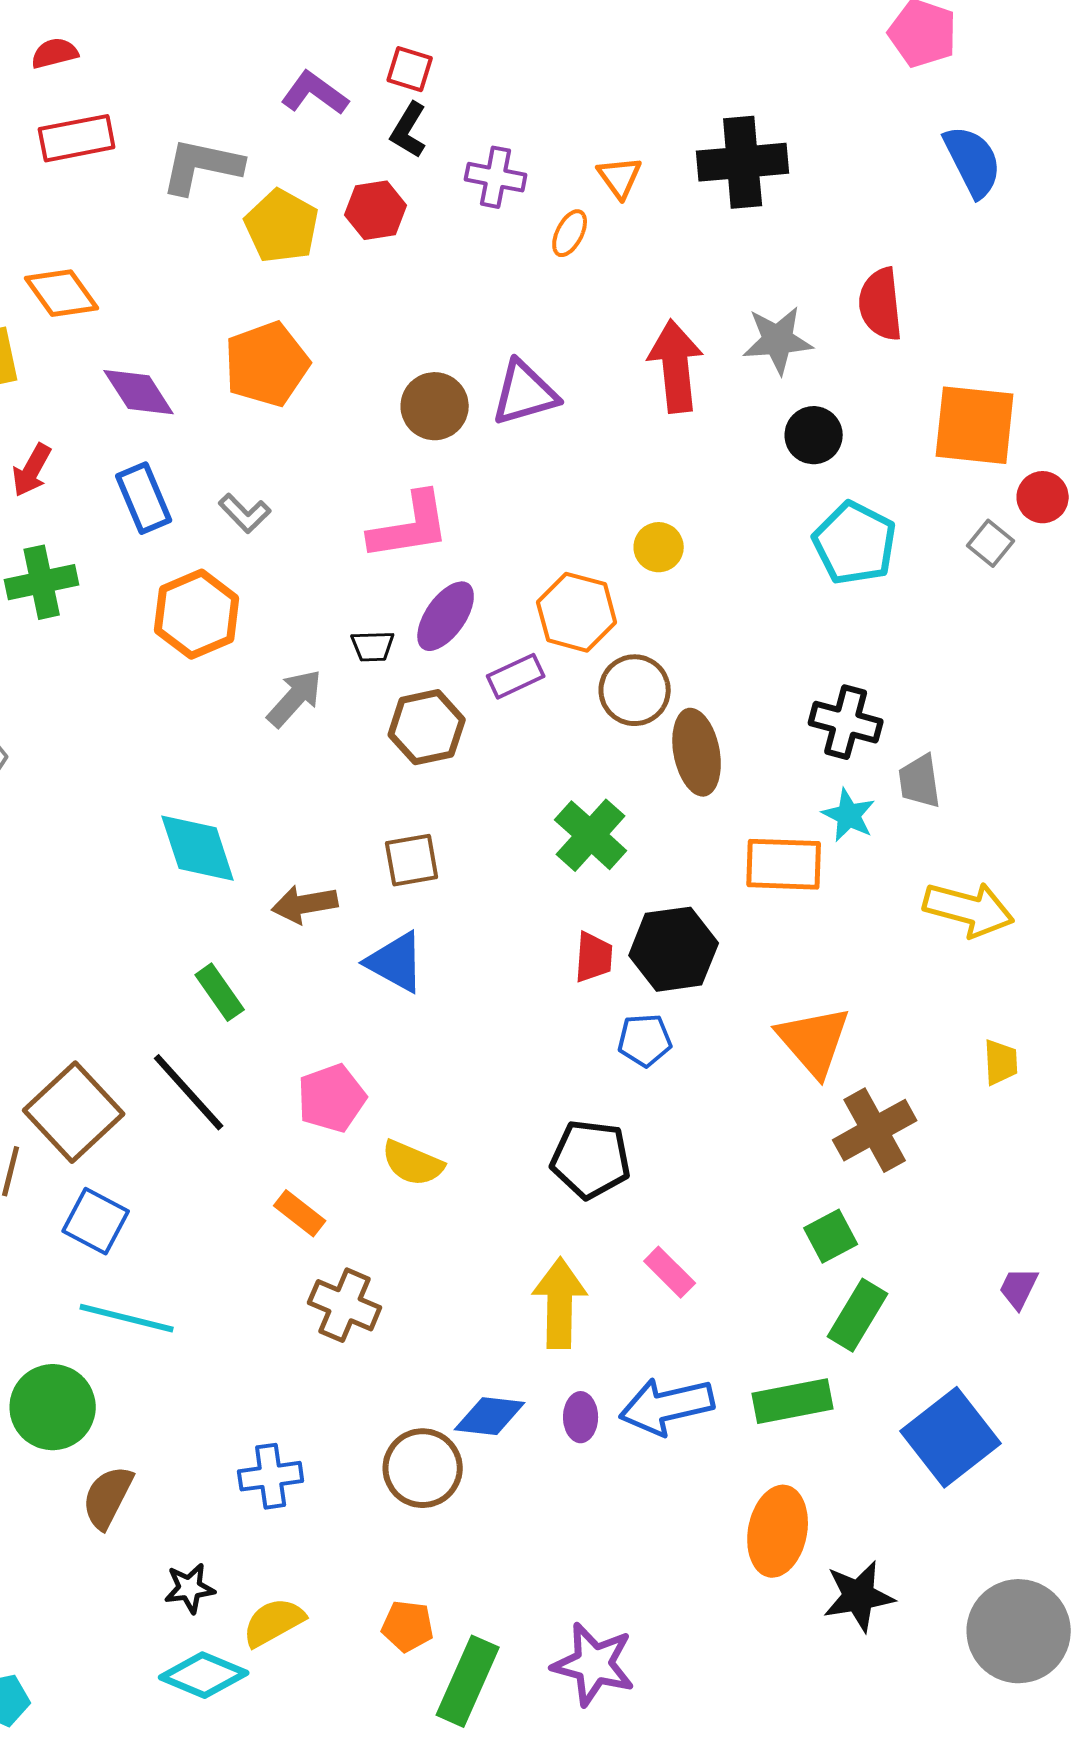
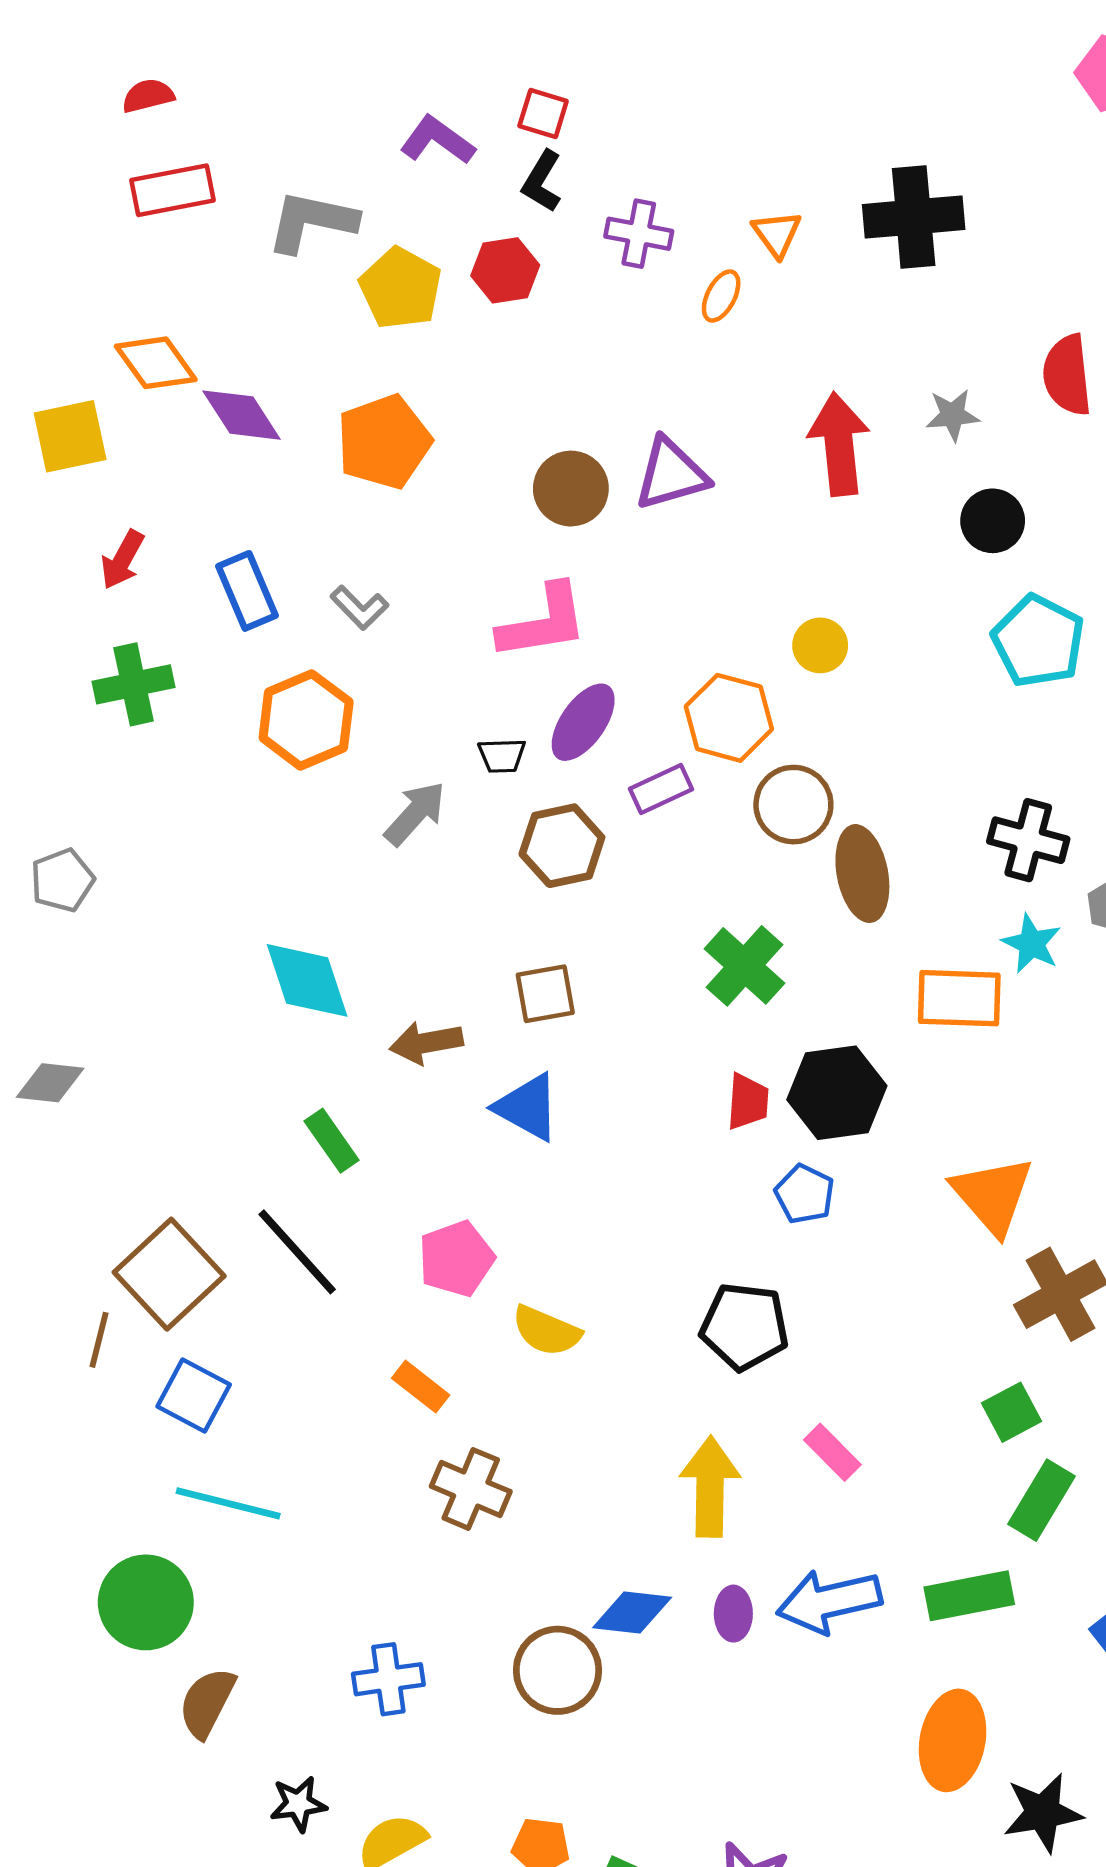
gray star: (778, 340) -> (953, 415), size x0.7
purple diamond: (139, 392) -> (241, 415), moved
blue pentagon: (645, 1040) -> (805, 1194), turned 30

